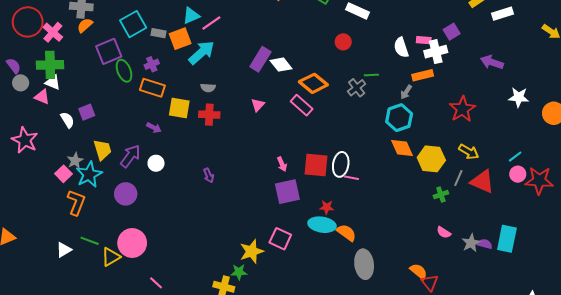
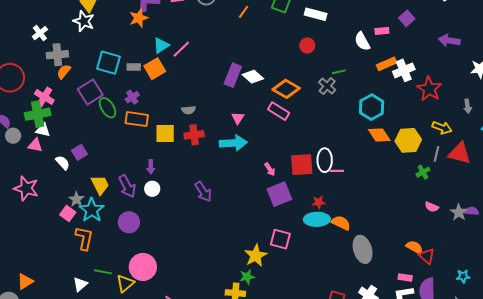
cyan square: (133, 24) -> (109, 63), turned -35
pink cross: (53, 32) -> (44, 97), moved
white cross: (436, 52) -> (404, 70), moved
cyan arrow: (202, 53) -> (233, 143), moved, turned 48
gray arrow: (406, 92) -> (468, 106), moved, turned -32
purple arrow: (154, 128) -> (151, 167), moved, turned 72
purple arrow: (130, 156) -> (127, 186), turned 125
purple arrow: (209, 175) -> (203, 192), size x1.5

